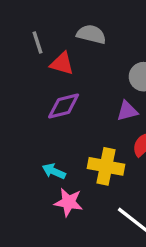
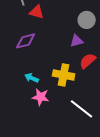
purple diamond: (64, 106) -> (26, 41), moved

